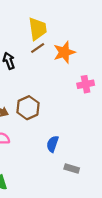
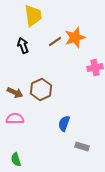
yellow trapezoid: (38, 29) -> (33, 16), moved
brown line: (38, 48) -> (55, 42), moved

